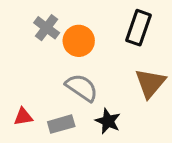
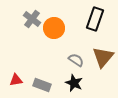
gray semicircle: (82, 88) -> (76, 60), moved, size x0.7
gray rectangle: (61, 124) -> (42, 85), turned 36

